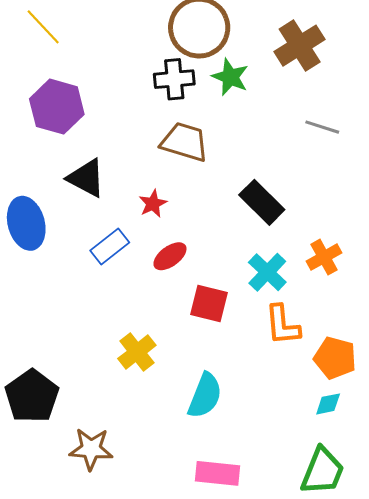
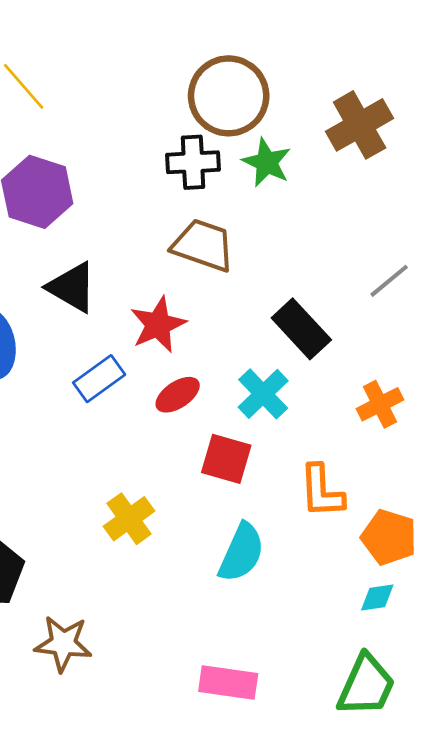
gray line: (322, 127) -> (389, 281), moved, turned -60
red star: (153, 204) -> (158, 325), size x1.5
cyan cross: (267, 272) -> (263, 394), moved
cyan semicircle: (205, 396) -> (241, 553), moved

